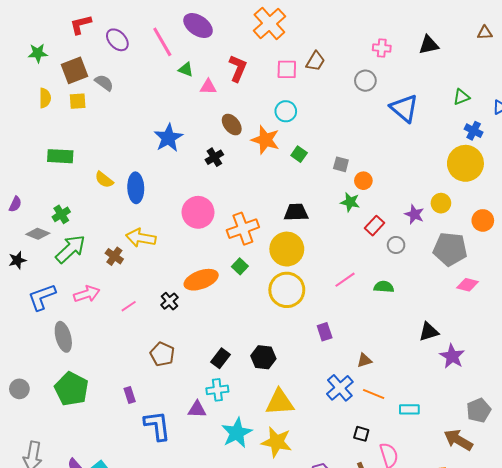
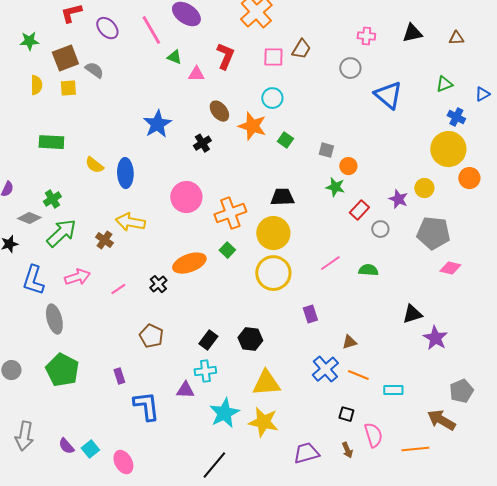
brown triangle: (485, 33) -> (456, 38), moved
orange circle: (483, 220) -> (469, 178), moved
blue L-shape: (42, 297) -> (33, 280), turned -52

